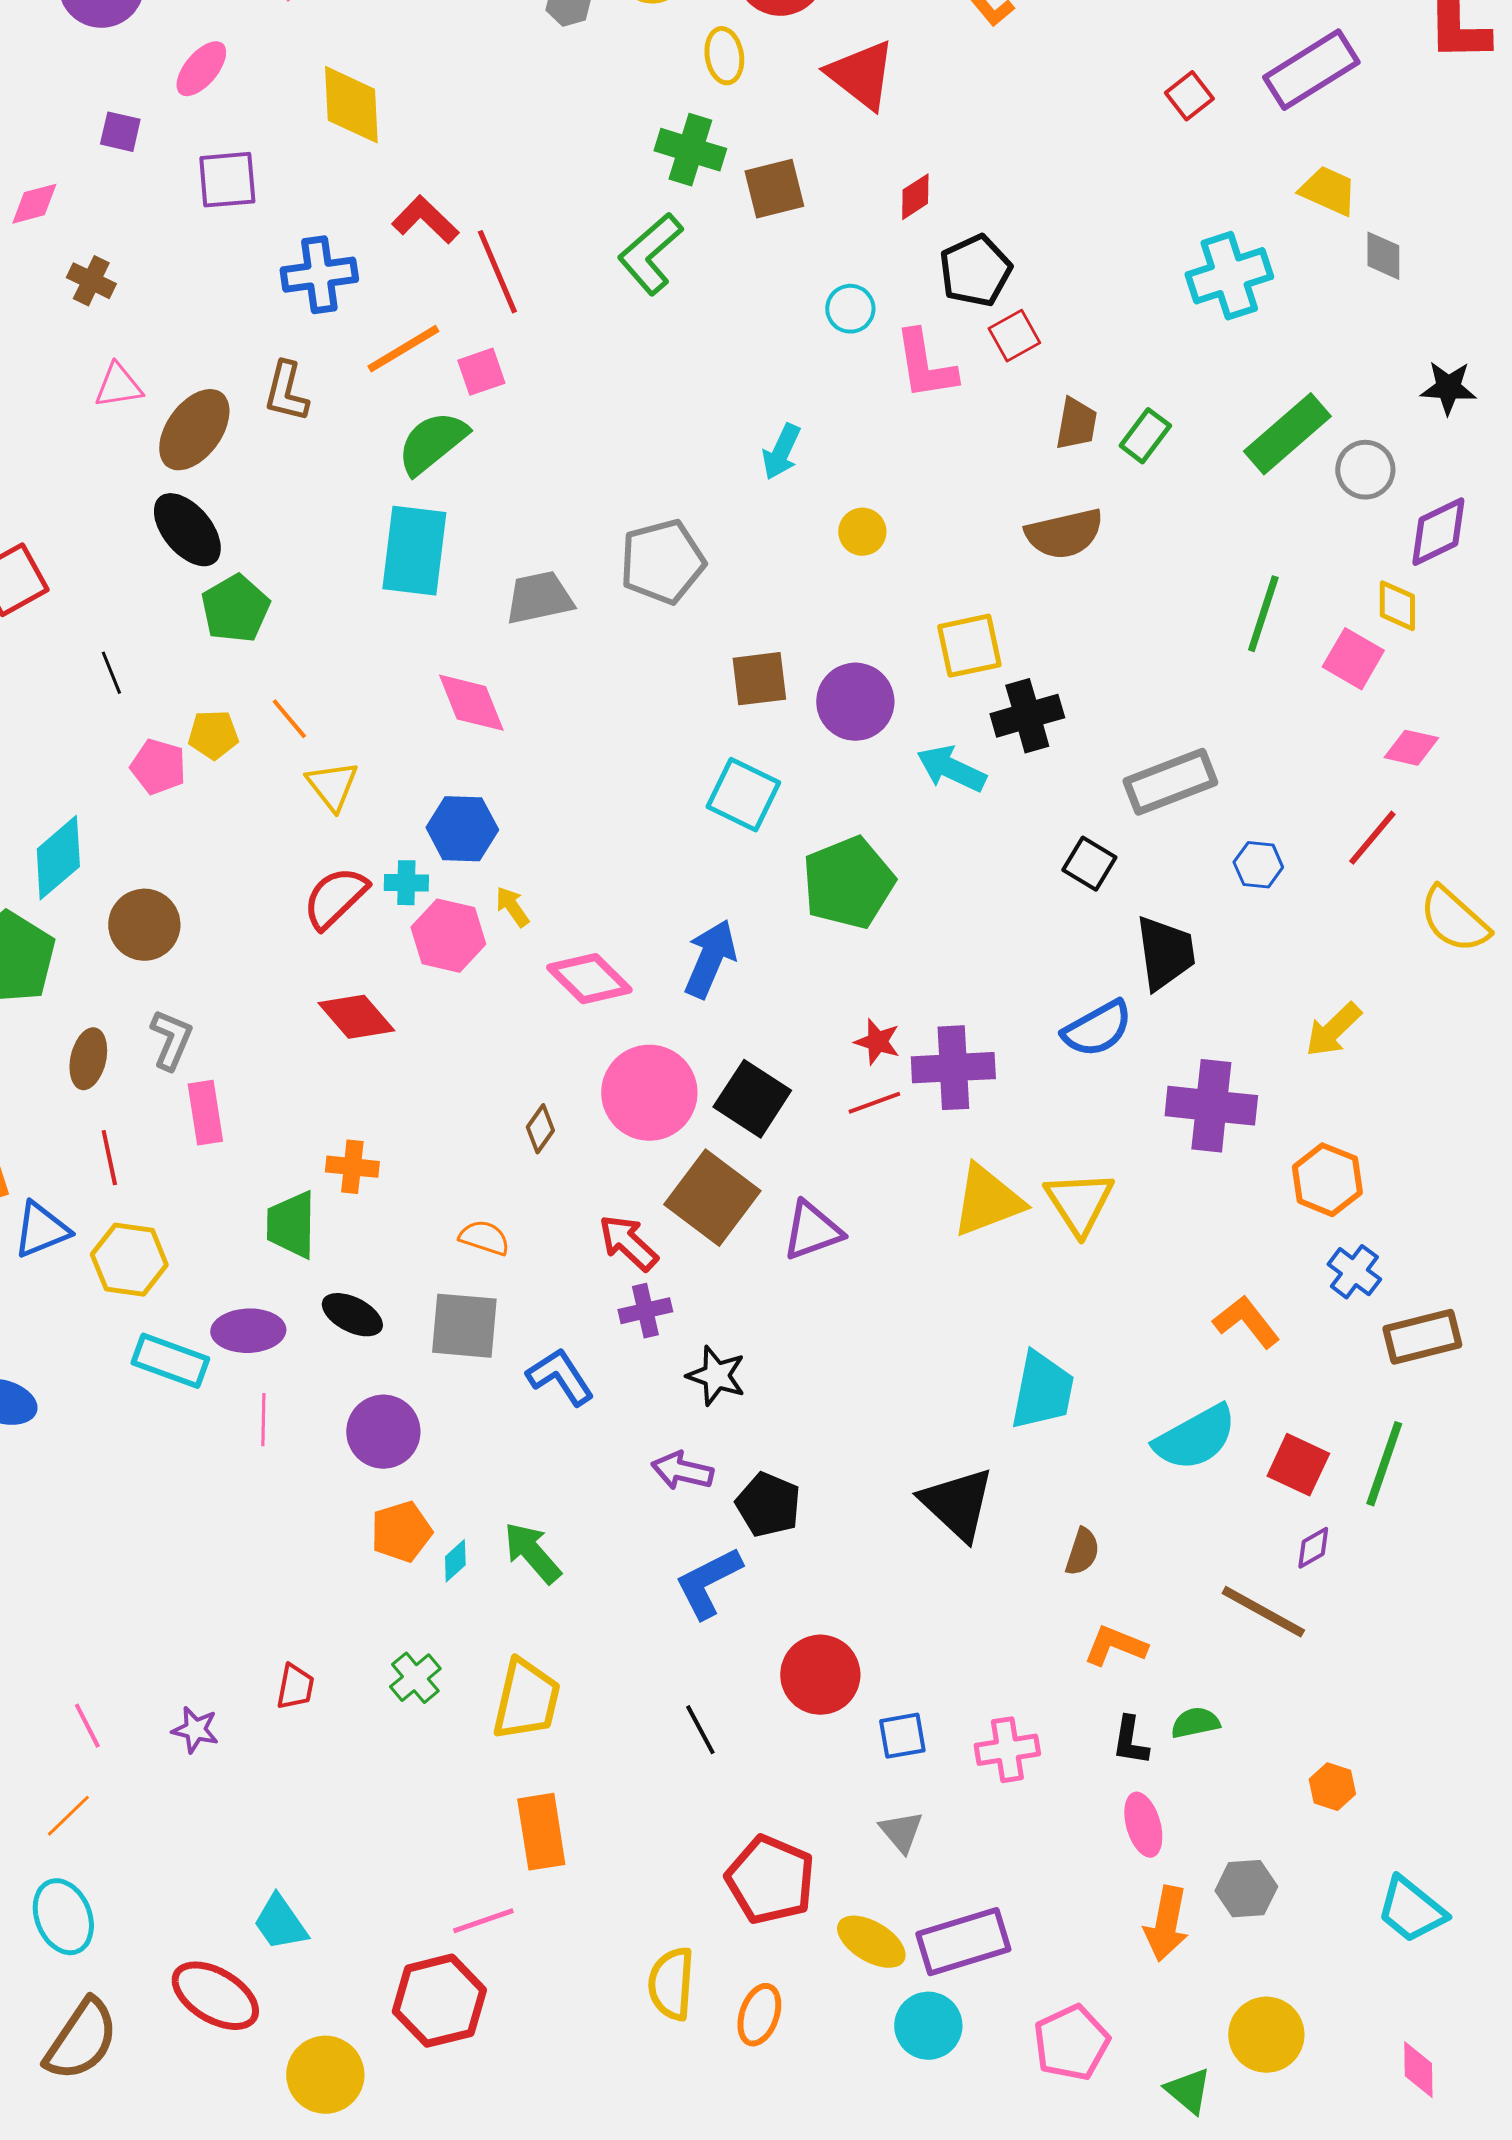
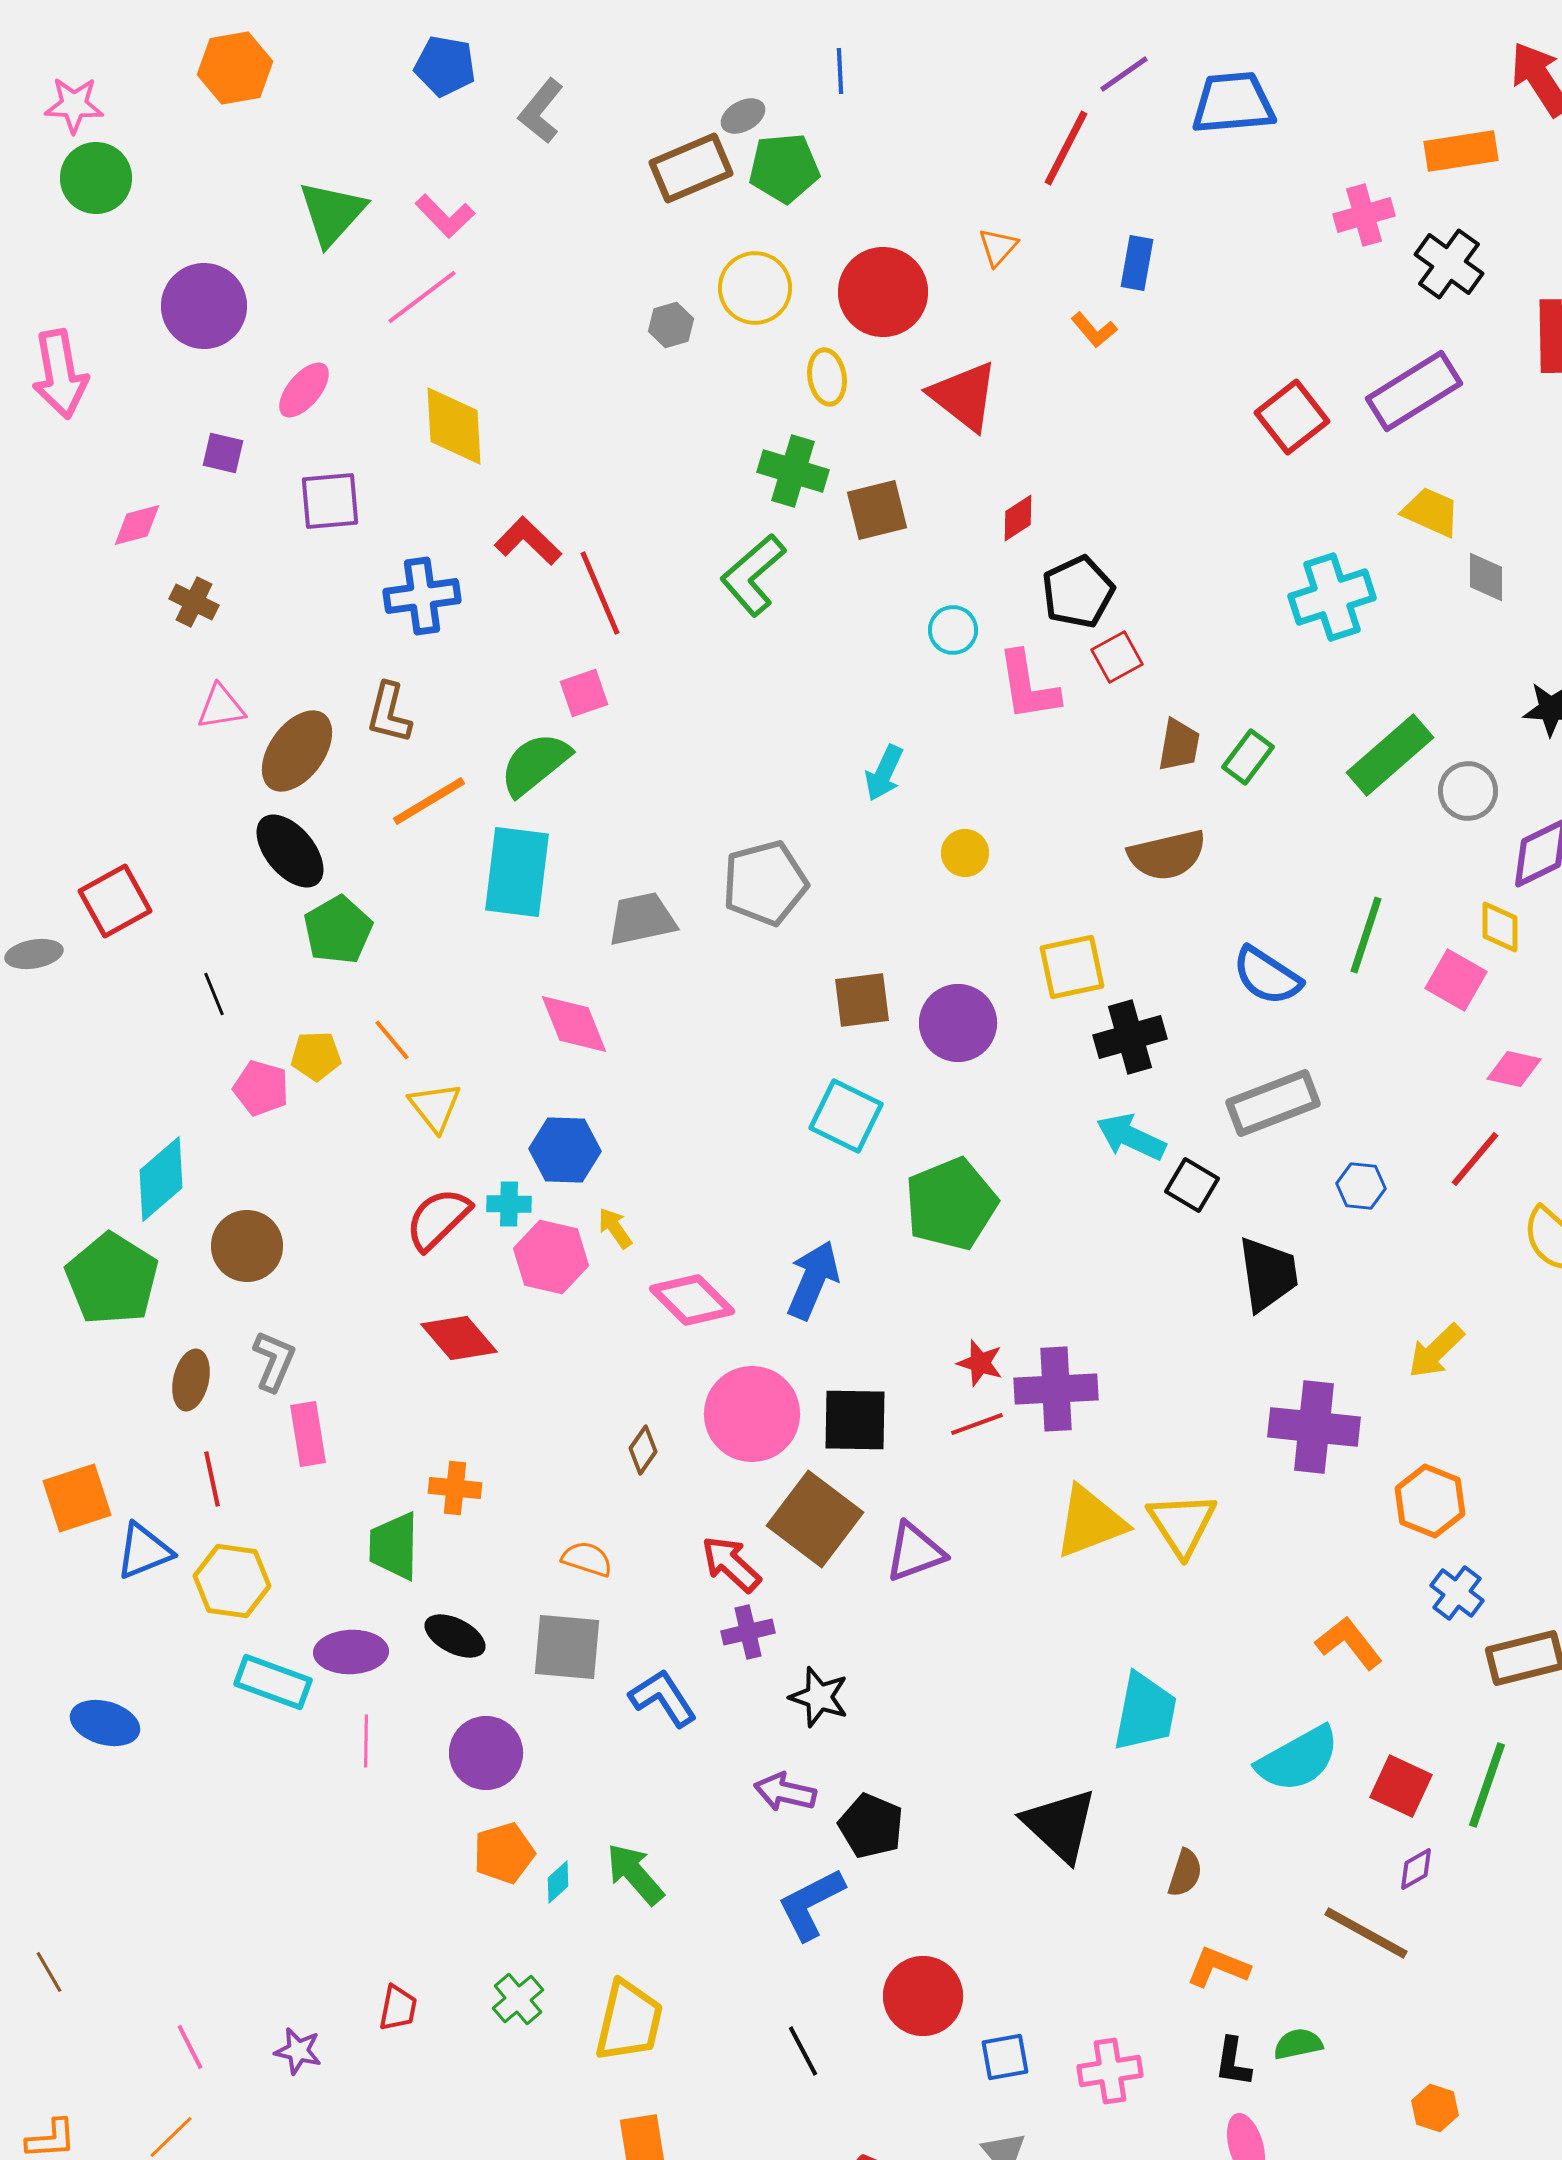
red square: (1189, 96) -> (1292, 417), size x1.5
orange line: (403, 349) -> (429, 801), moved
cyan arrow: (951, 769) -> (1131, 1137), moved
blue semicircle: (1097, 1029) -> (1267, 976), moved, turned 62
black square: (752, 1099) -> (855, 1420), turned -32

